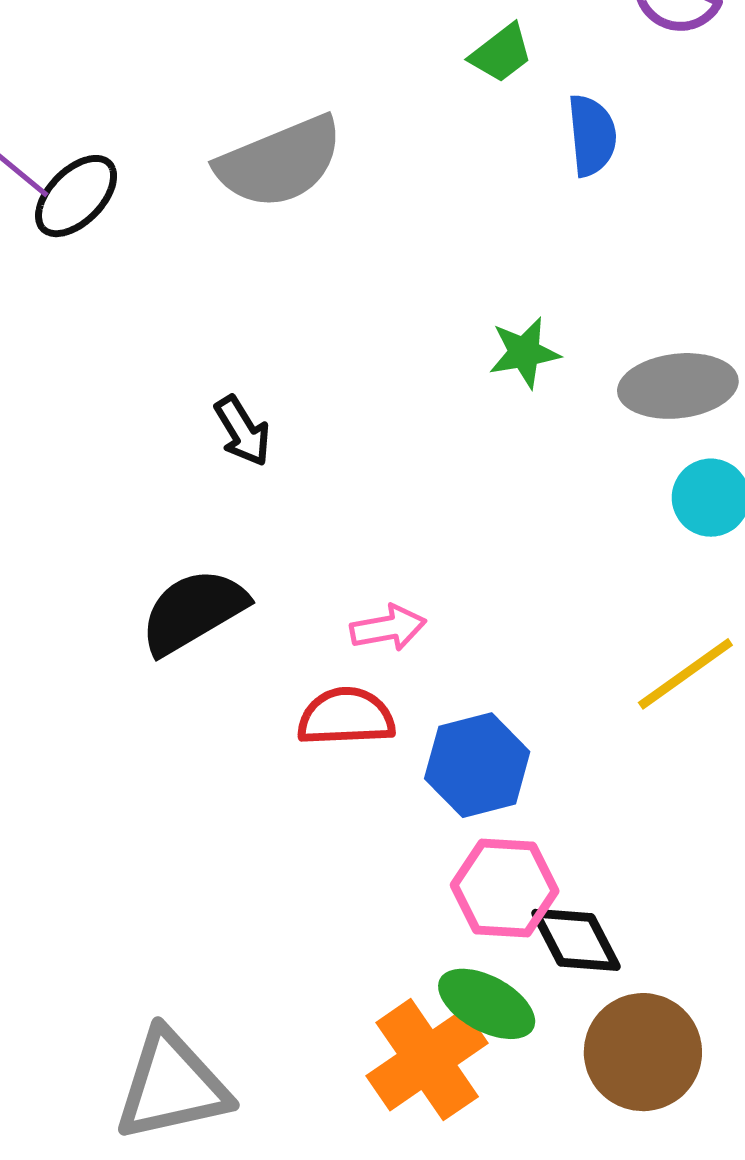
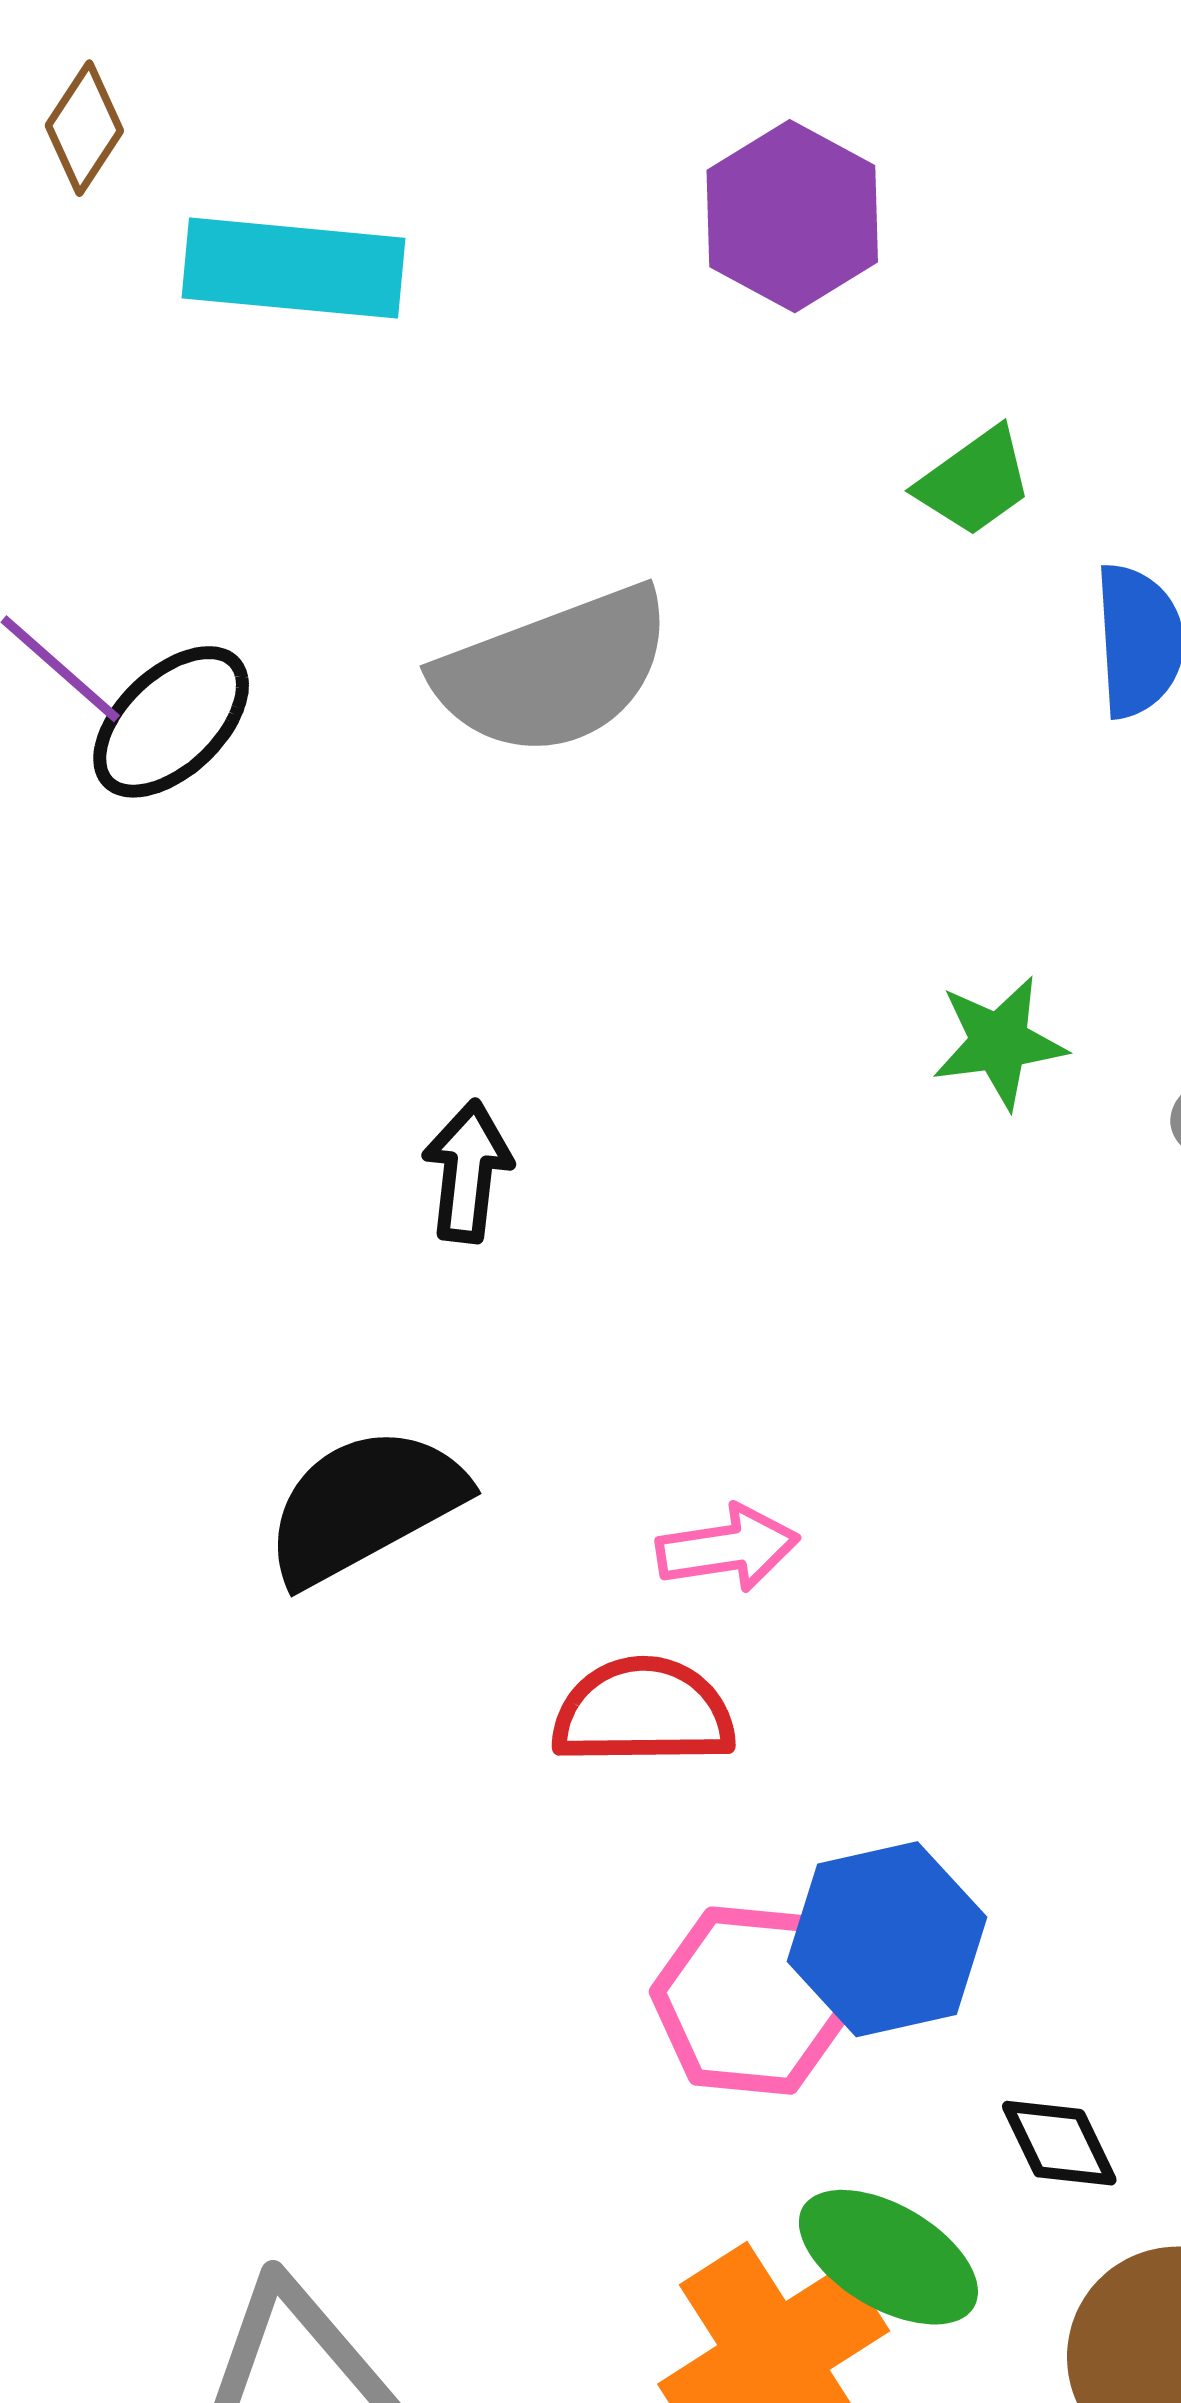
black arrow: (242, 431) -> (468, 1171), turned -144
blue hexagon: (477, 765) -> (887, 1939), moved
pink hexagon: (505, 888) -> (751, 2001), moved
black diamond: (576, 940) -> (1059, 2143), size x0.7

